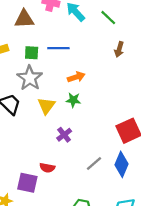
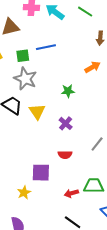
orange arrow: (76, 77) -> (92, 67), moved
yellow triangle: (46, 106) -> (37, 112), moved
red semicircle: (47, 168) -> (65, 155), moved

